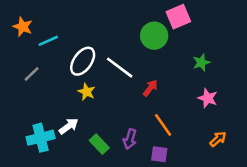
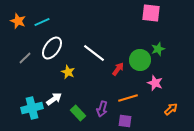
pink square: (178, 17) -> (151, 13), moved, turned 30
green circle: (154, 36) -> (140, 60), moved
cyan line: (48, 41) -> (42, 22), moved
white ellipse: (83, 61) -> (52, 48), moved
pink star: (208, 98) -> (155, 83), moved
orange line: (163, 125) -> (128, 98), turned -72

